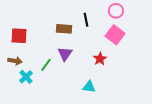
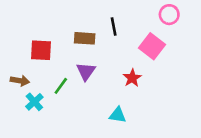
pink circle: (116, 11) -> (169, 15), moved
red square: (19, 36) -> (41, 50), moved

